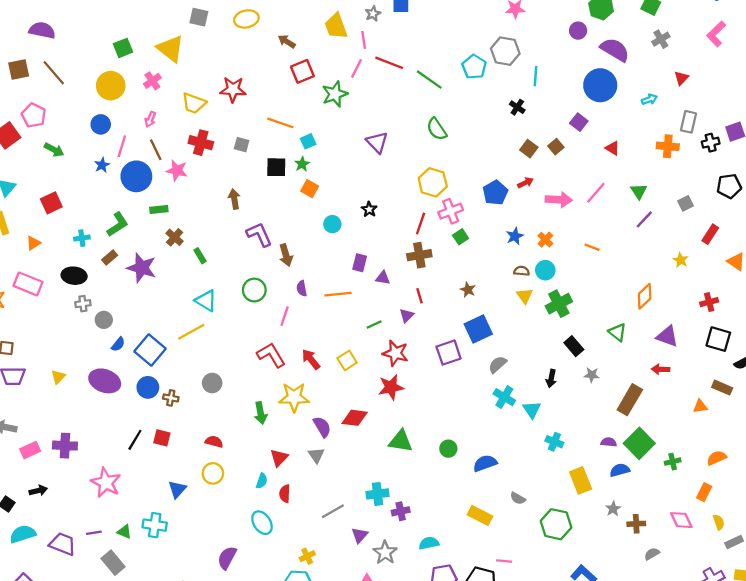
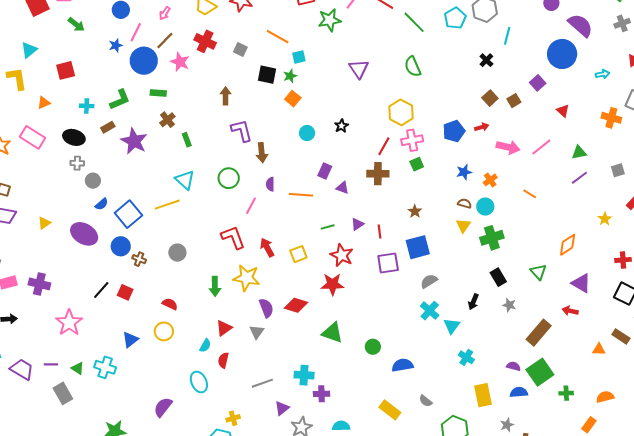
brown line: (156, 150) -> (165, 41), turned 60
green triangle: (639, 191) -> (579, 152), turned 42
red line: (420, 296) -> (380, 232), moved

